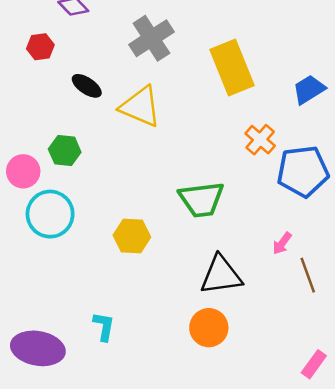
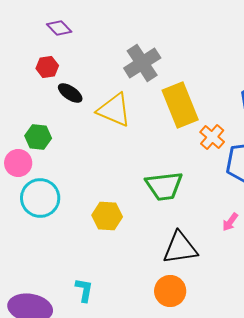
gray cross: (151, 38) -> (142, 63), moved
red hexagon: (40, 47) -> (47, 67), moved
yellow rectangle: (232, 68) -> (180, 105), moved
green hexagon: (65, 151) -> (38, 137), moved

